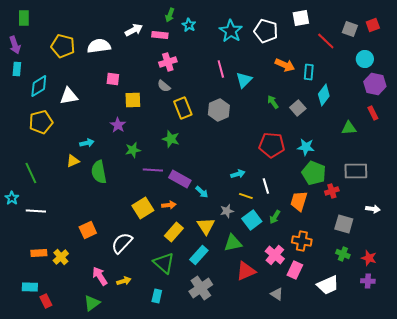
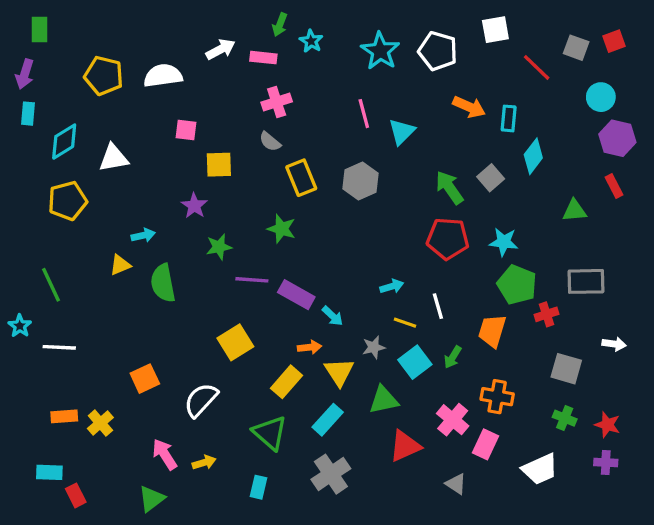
purple arrow: (15, 45) -> (25, 74), turned 36
green arrow: (273, 102) -> (449, 188), moved, size x1.5
orange arrow: (169, 205) -> (309, 347), moved

